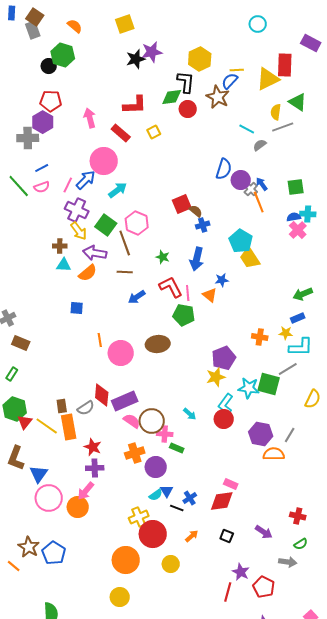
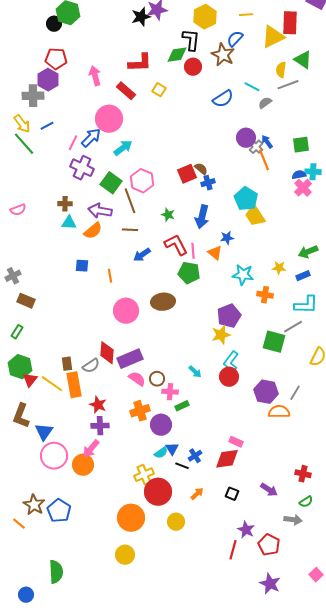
yellow line: (237, 70) -> (246, 15), moved
yellow square: (154, 132) -> (159, 90), turned -32
blue semicircle: (224, 169) -> (223, 99), moved, turned 40
pink semicircle: (42, 187) -> (18, 210), moved
red square: (182, 204) -> (187, 174), moved
yellow arrow: (79, 231) -> (22, 124), moved
yellow star: (286, 333) -> (279, 268), moved
orange line: (100, 340) -> (110, 276), moved
cyan star: (249, 388) -> (243, 275), moved
brown circle: (152, 421) -> (157, 379), size x0.6
green rectangle: (177, 448) -> (182, 406), turned -48

